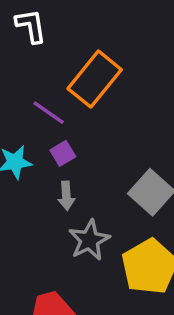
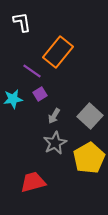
gray arrow: (66, 196) -> (54, 116), moved, turned 35

